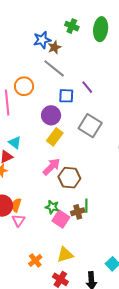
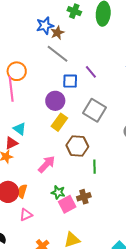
orange circle: (24, 86) -> (17, 71), moved
pink arrow: (51, 167) -> (47, 164), moved
brown hexagon: (69, 178) -> (77, 146), moved
green line: (86, 206) -> (95, 167), moved
pink square: (61, 219) -> (67, 204), turned 30
pink triangle: (18, 220) -> (26, 215), moved, turned 32

